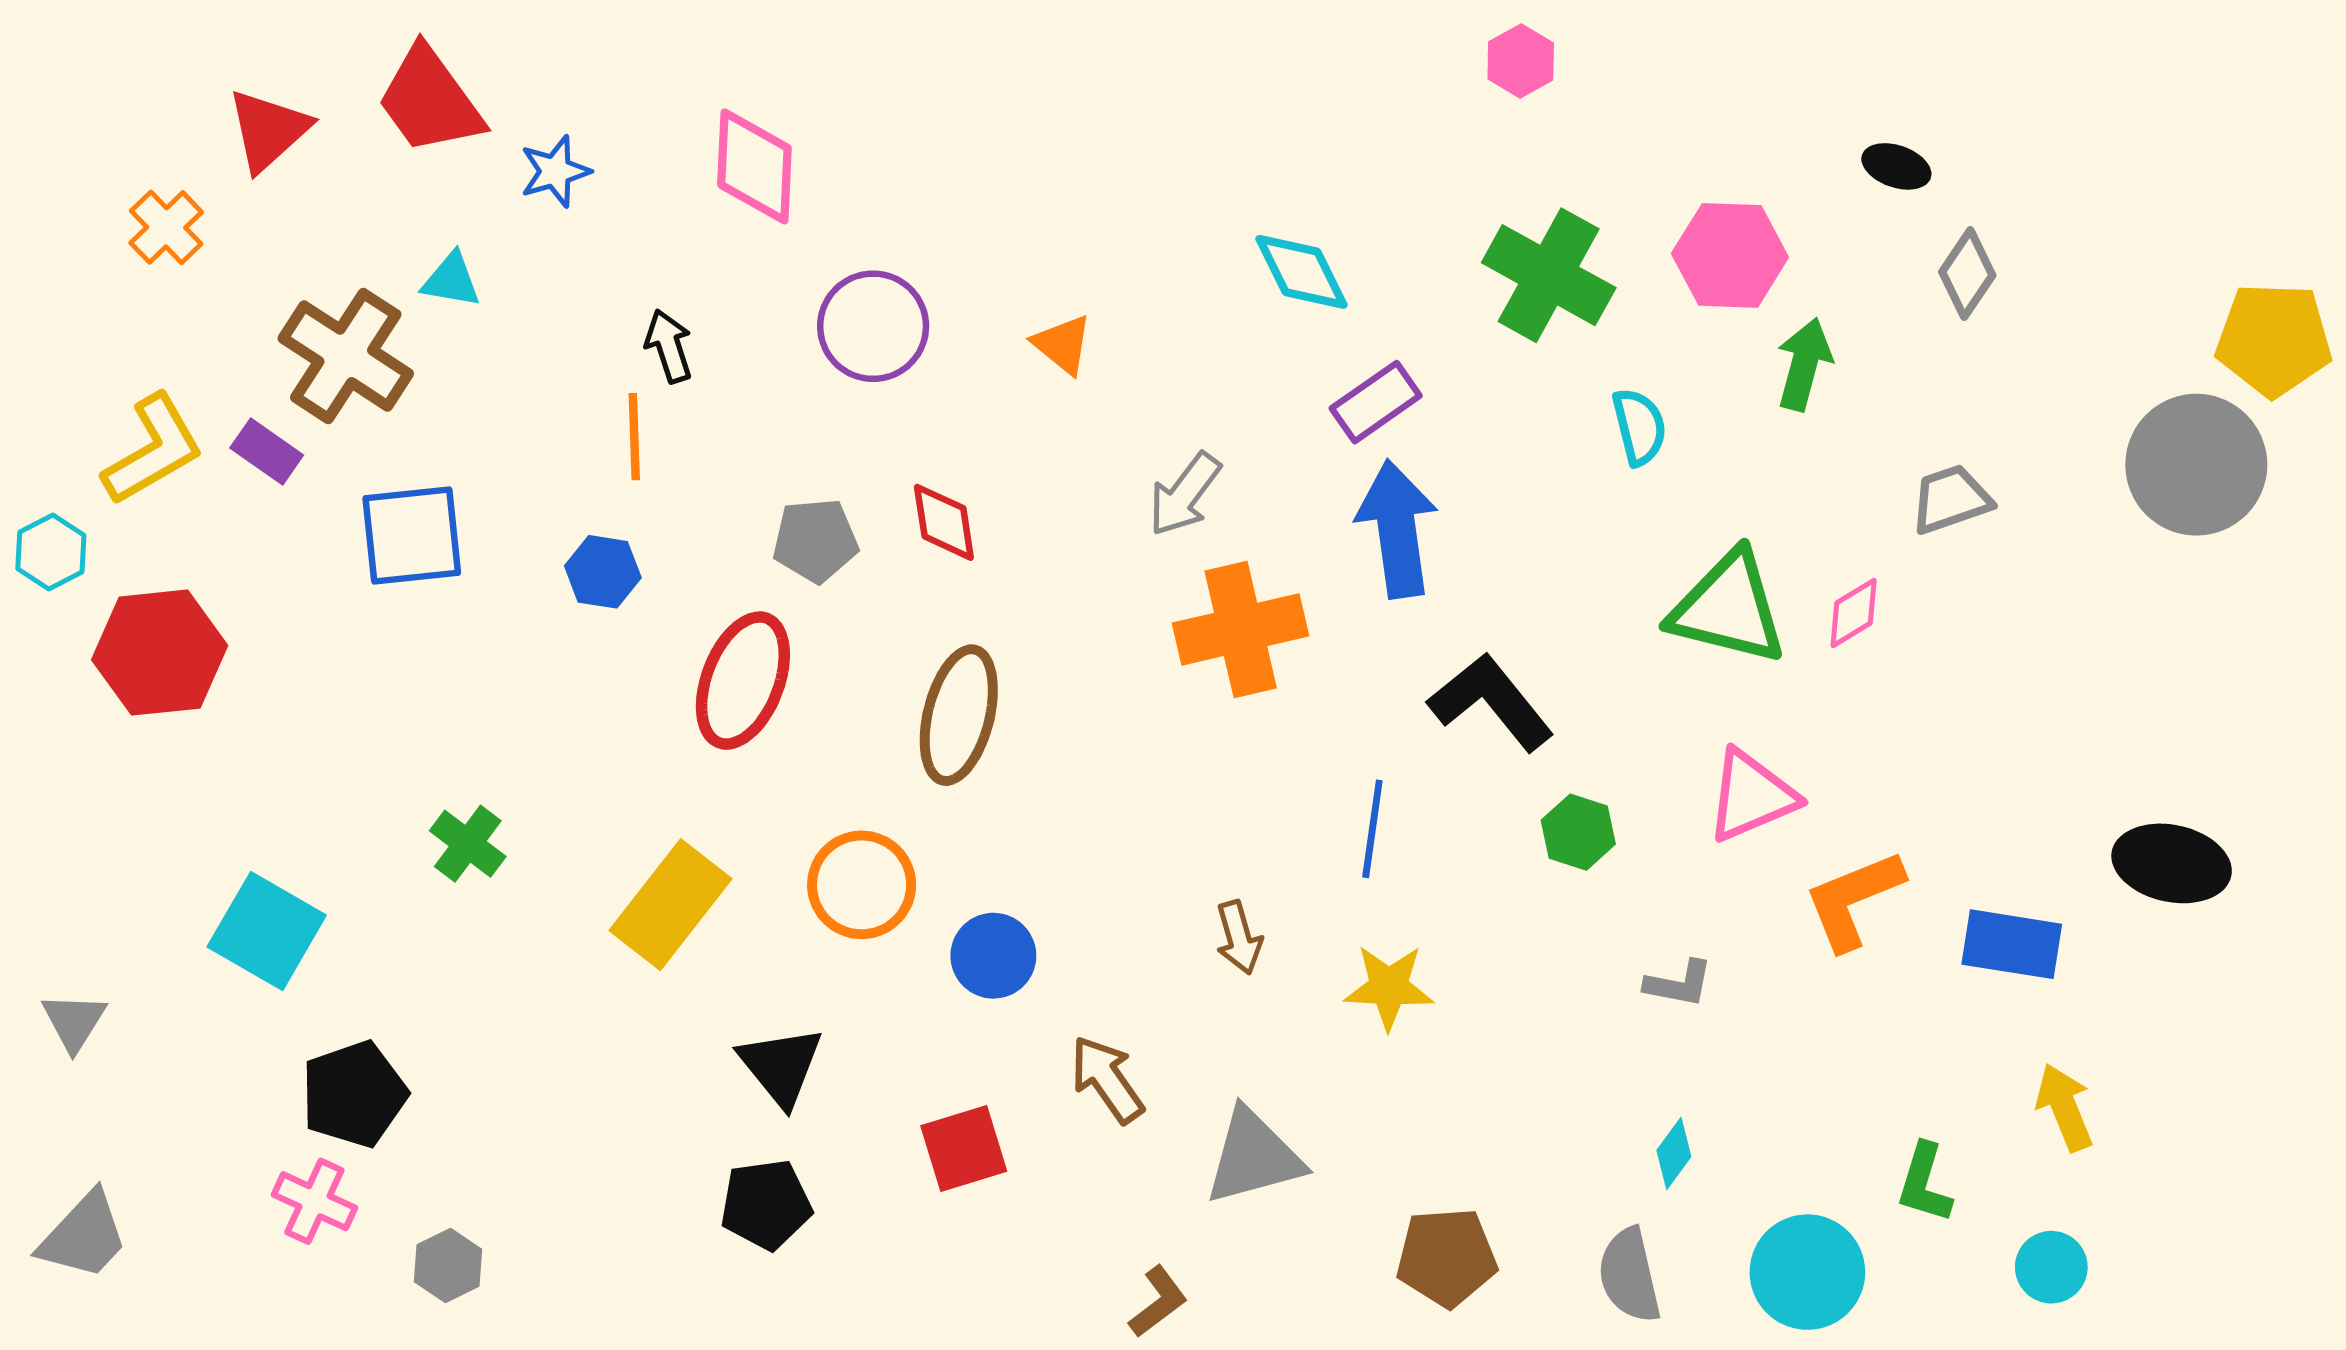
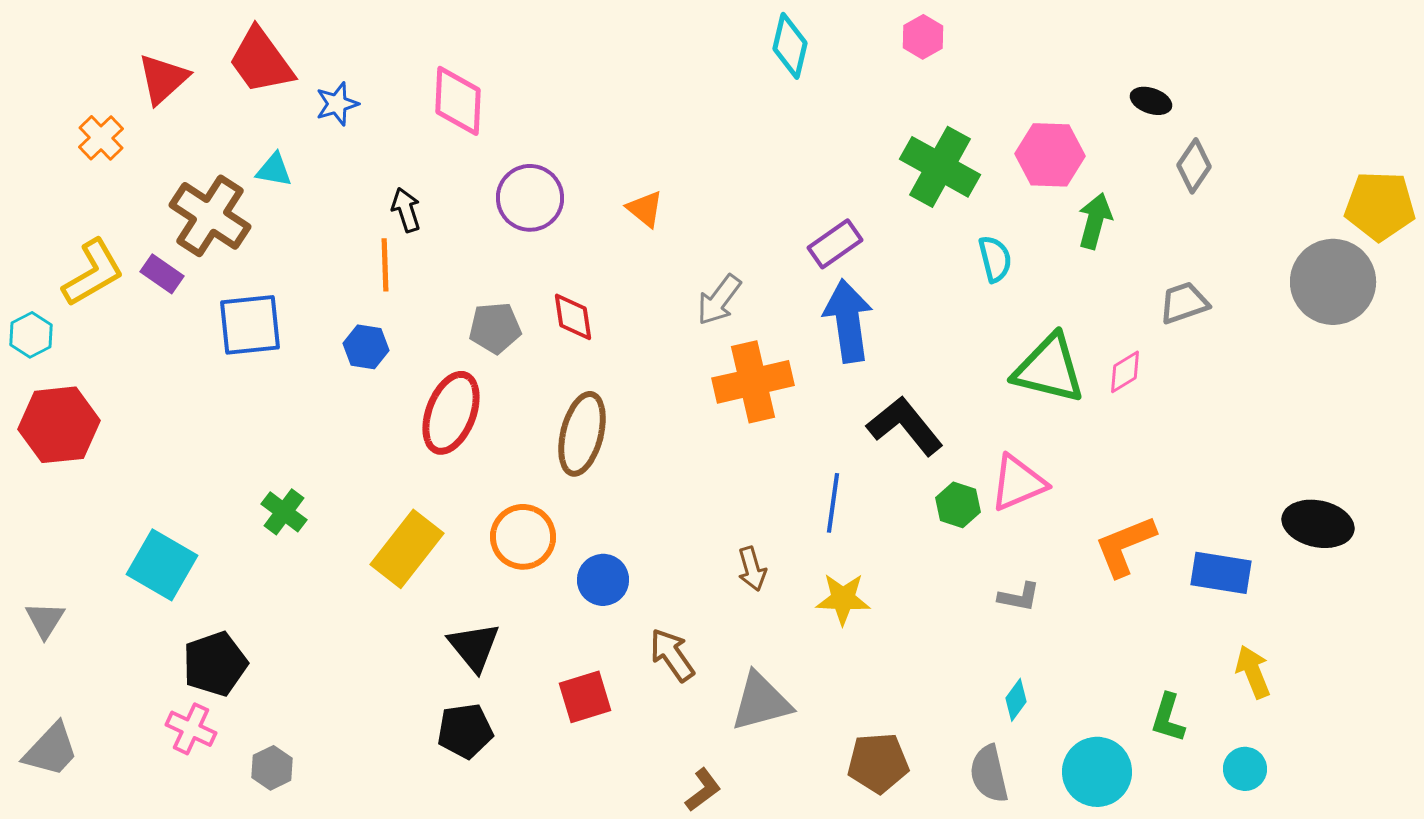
cyan diamond: (1302, 272) -> (790, 46), moved, turned 40
red hexagon: (160, 653) -> (59, 425), moved
pink triangle: (1751, 796) -> (1018, 483), moved

